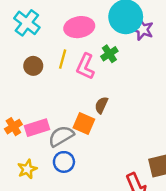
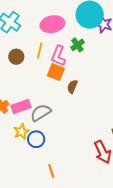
orange square: (84, 124) -> (56, 72), moved
blue circle: (64, 162) -> (36, 139), moved
yellow star: (27, 169) -> (21, 132), moved

